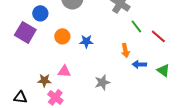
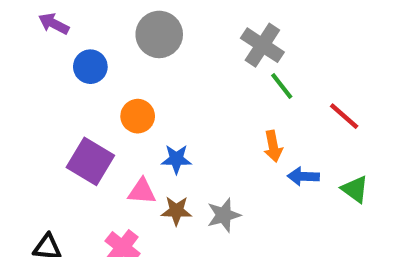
green line: (136, 26) -> (282, 86), moved
purple square: (25, 32) -> (90, 161), moved
blue star: (86, 41) -> (176, 159), moved
brown star: (44, 80) -> (176, 211), moved

